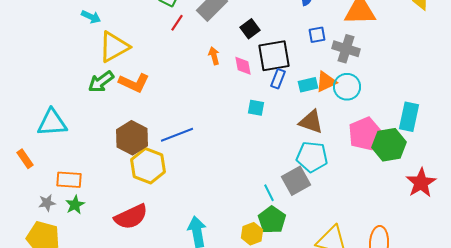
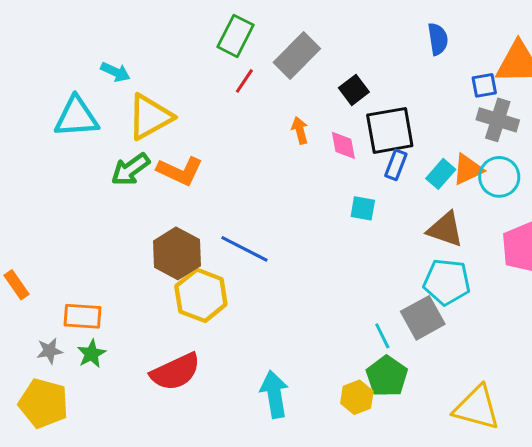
blue square: (317, 35) -> (484, 85), moved
cyan rectangle: (308, 85) -> (441, 174), turned -36
cyan triangle: (52, 123) -> (76, 117), moved
blue line: (177, 135) -> (244, 249), turned 48

